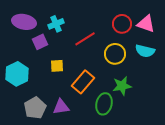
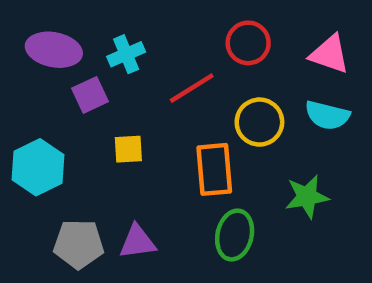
red circle: (122, 24) -> (248, 43), moved
orange rectangle: (83, 82) -> (214, 169), moved, turned -45
green star: (122, 86) -> (307, 197), moved
gray pentagon: (35, 108) -> (79, 244), turned 30

